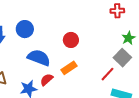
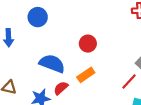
blue circle: (25, 29) -> (38, 17), moved

